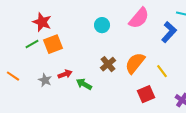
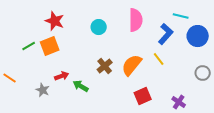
pink semicircle: (139, 18) -> (136, 20), turned -40
red star: (42, 22) -> (55, 21), moved
yellow line: (162, 71) -> (159, 59), moved
gray star: (45, 80) -> (43, 90), moved

